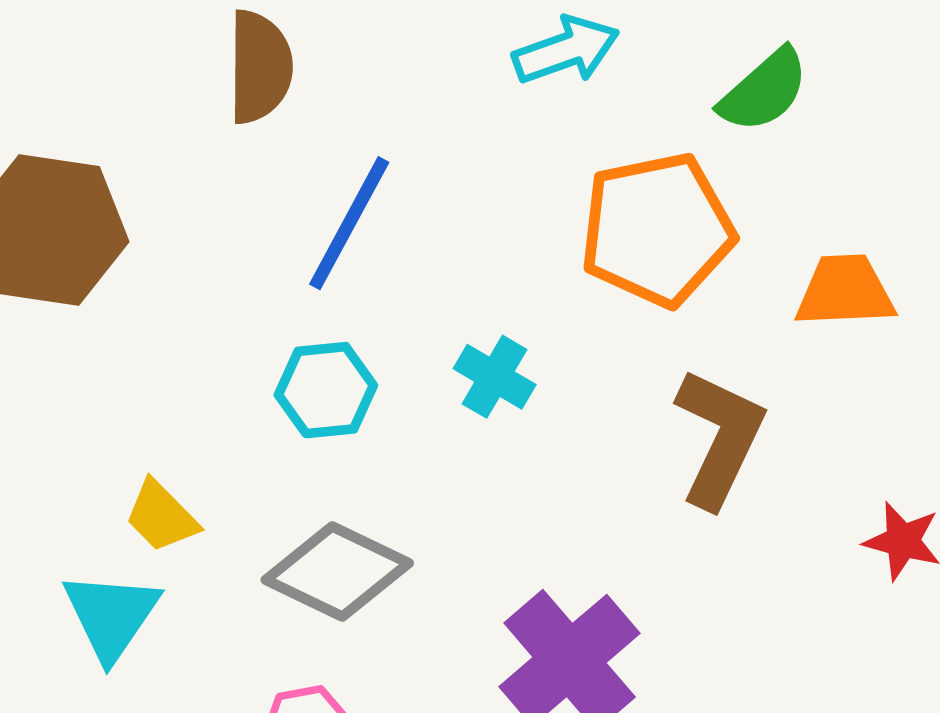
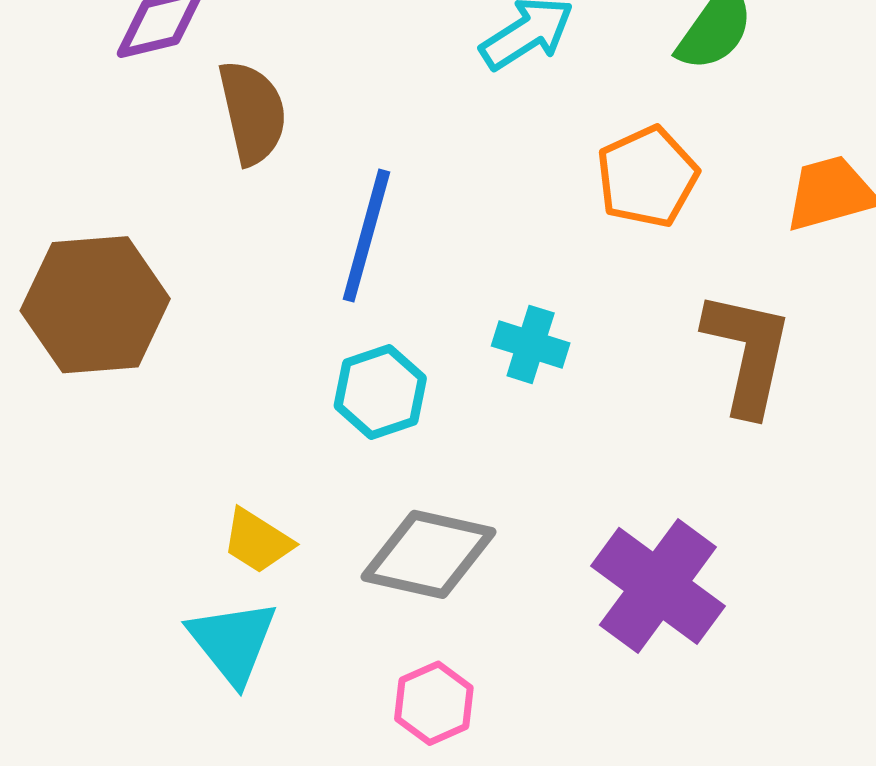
orange pentagon: (657, 230) -> (647, 177), size x0.7

